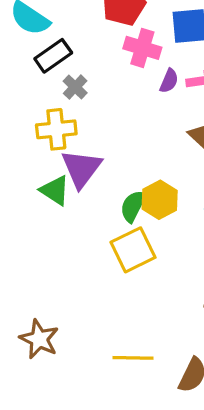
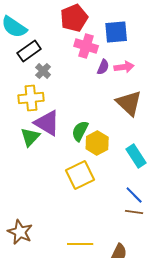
purple triangle: (81, 168) -> (47, 123), turned -36
green triangle: (55, 190) -> (30, 137), turned 40
green semicircle: (133, 206) -> (80, 131), moved

